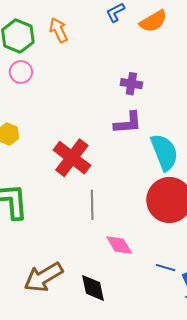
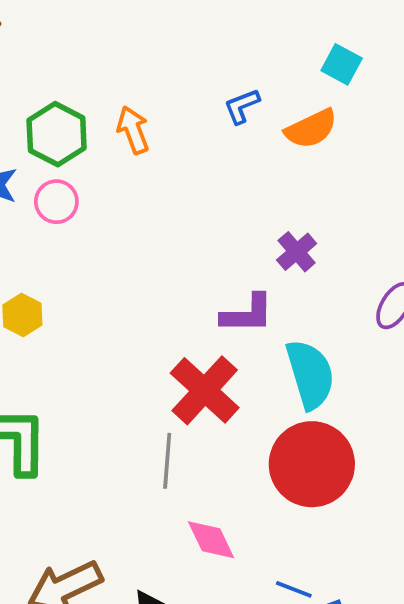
purple cross: (131, 84) -> (297, 252), moved, turned 35
red cross: (72, 158) -> (205, 390), moved

